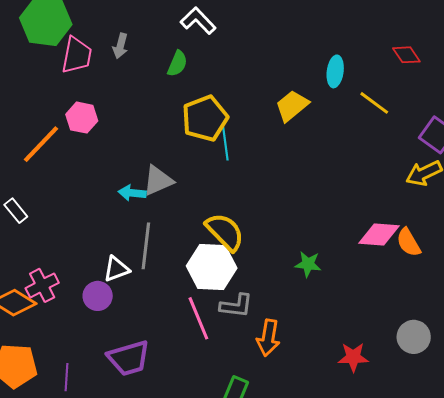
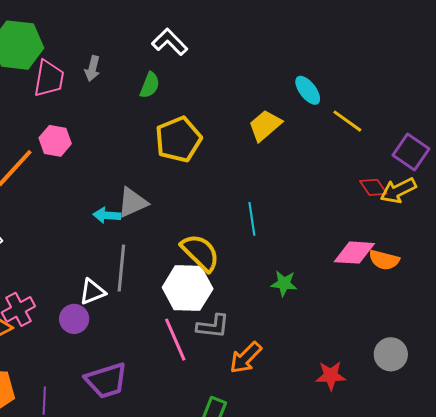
red diamond: (406, 55) -> (373, 187), moved
cyan ellipse: (335, 71) -> (308, 90), turned -44
cyan line: (225, 144) -> (252, 219), moved
orange semicircle: (409, 242) -> (384, 260), turned -44
orange arrow: (268, 338) -> (245, 358), turned 36

